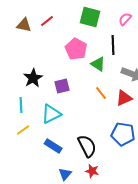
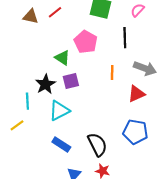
green triangle: (98, 64) -> (62, 58), moved
black star: (33, 78) -> (45, 84), moved
orange line: (101, 93) -> (112, 73), moved, turned 40
yellow line: (23, 130) -> (17, 125), moved

